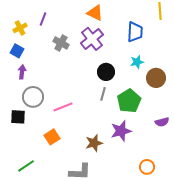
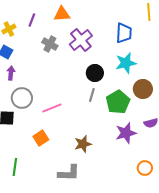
orange triangle: (95, 13) -> (62, 14), moved, turned -30
cyan star: (137, 62) -> (126, 63), size x1.5
brown circle: (156, 78) -> (143, 89), moved
purple star: (121, 131) -> (126, 133), moved
green line: (26, 166) -> (15, 167), turned -48
orange circle: (147, 167) -> (145, 168), moved

